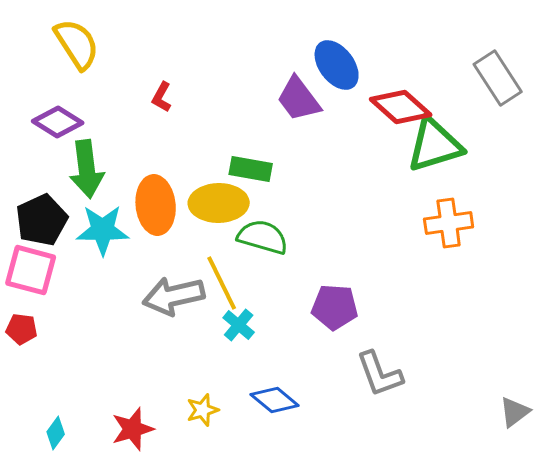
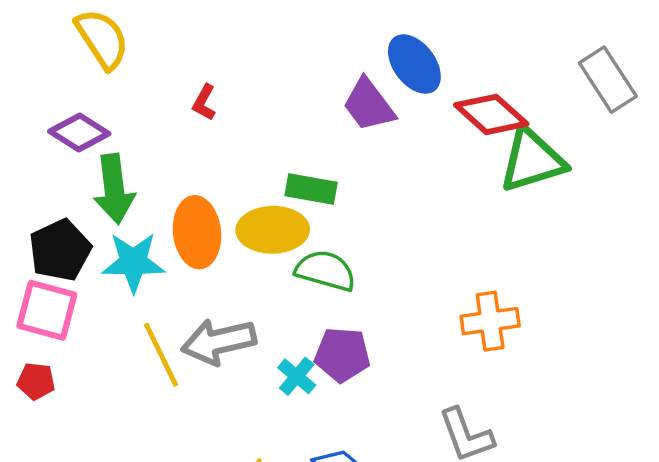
orange cross: (449, 223) -> (490, 321), moved
yellow line: (222, 283) -> (161, 355), moved
purple pentagon: (335, 307) -> (342, 355), moved

